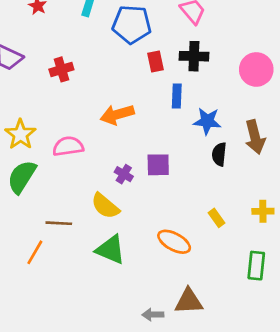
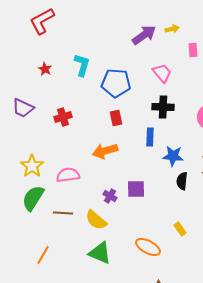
red rectangle: (156, 62) -> (116, 118), moved
brown line: (59, 223) -> (63, 213), moved

